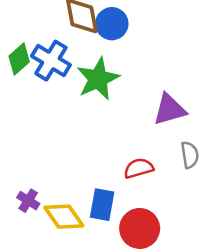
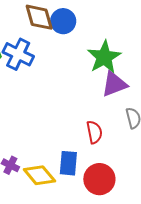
green star: (98, 79) -> (104, 57), moved
red semicircle: (139, 168) -> (94, 132), turned 100

